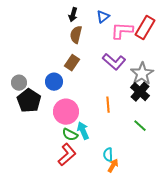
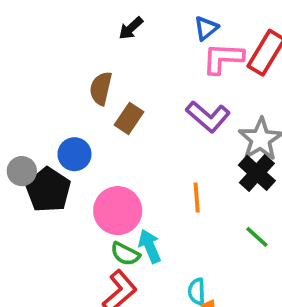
black arrow: (73, 15) -> (131, 28), turned 32
blue triangle: (103, 17) -> (206, 28), moved
brown semicircle: (76, 35) -> (101, 88), moved
blue circle: (54, 82) -> (74, 154), moved
gray circle: (19, 83) -> (22, 171), moved

